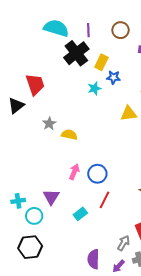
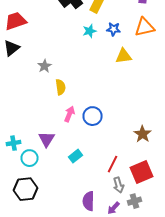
blue star: (113, 77) -> (114, 29), moved
red trapezoid: (35, 84) -> (16, 21), moved, turned -90
yellow semicircle: (69, 135) -> (61, 87), moved, turned 70
red line: (104, 200) -> (113, 164), moved
gray arrow: (124, 243) -> (119, 185), turned 133

